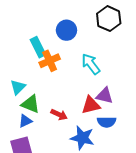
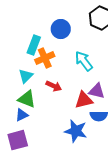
cyan rectangle: (38, 47) -> (34, 45), turned 48
cyan triangle: (18, 87) -> (26, 76), moved
red arrow: (59, 115) -> (54, 86), moved

